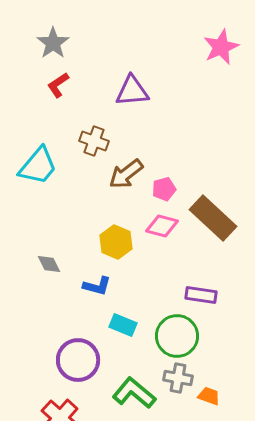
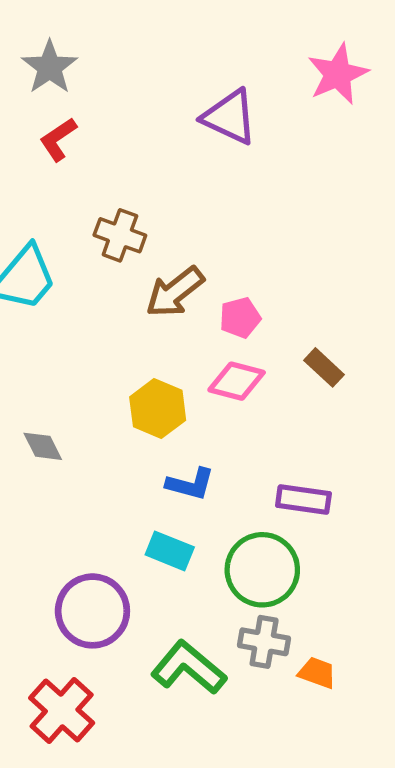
purple triangle: (132, 91) -> (230, 117), moved, turned 30
brown rectangle: (213, 218) -> (324, 367), size x0.5
blue L-shape: (97, 286) -> (190, 484), moved

